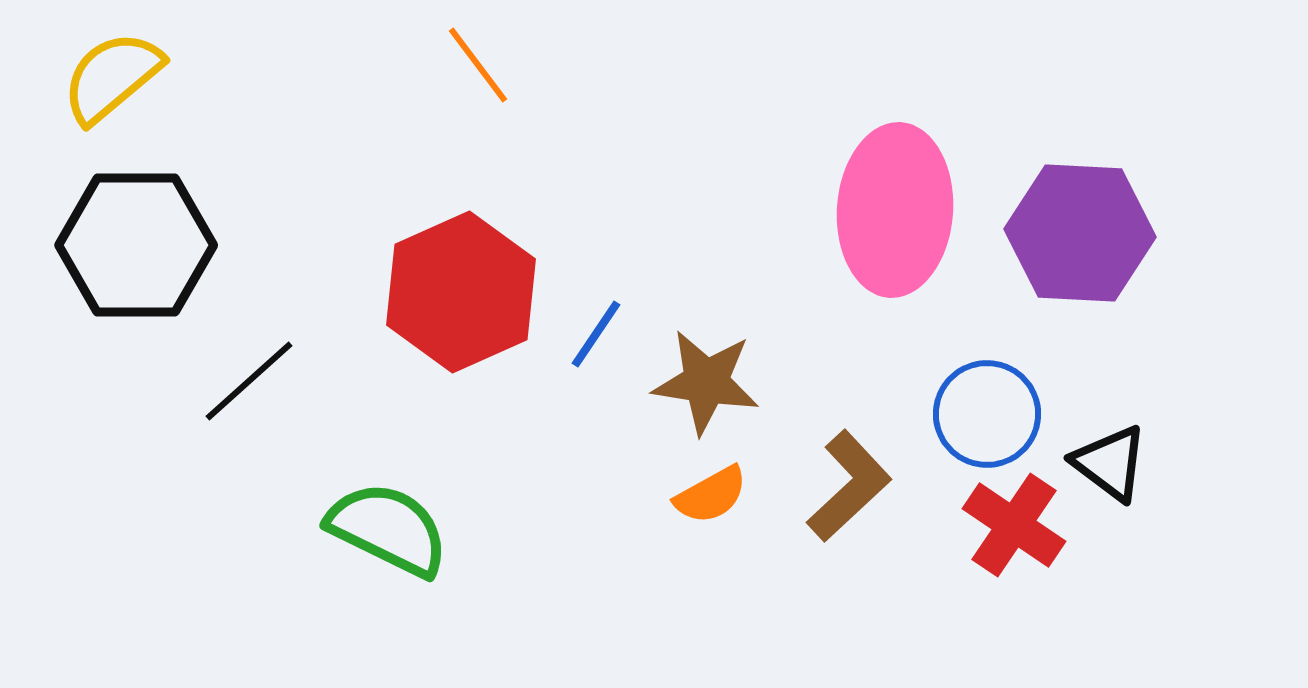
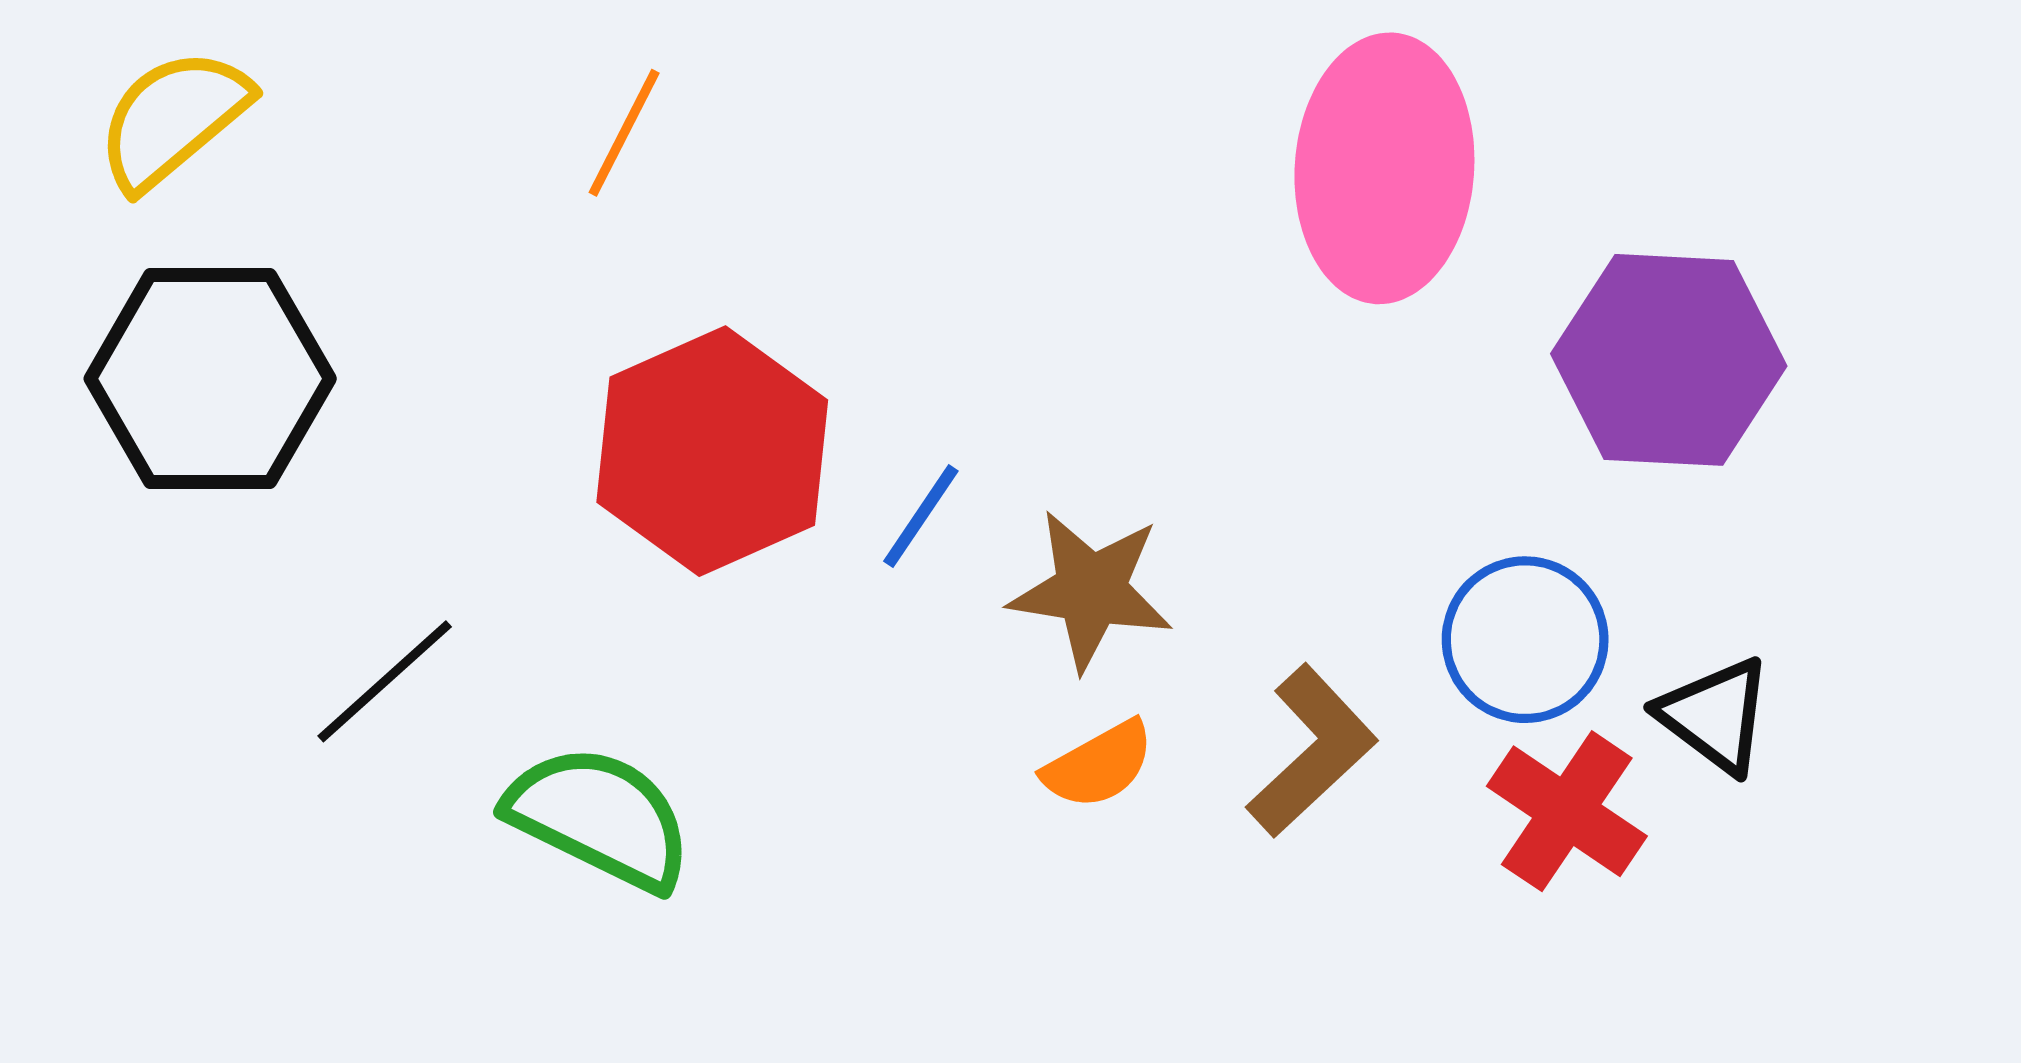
orange line: (478, 65) -> (624, 133), moved, turned 64
pink ellipse: (895, 210) -> (1384, 168), moved
black line: (249, 381) -> (385, 681), moved

